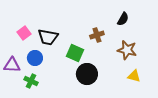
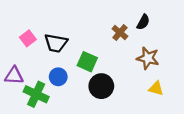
brown cross: (97, 35) -> (120, 33), moved, turned -32
blue circle: (35, 58) -> (58, 77), moved
green cross: (31, 81) -> (36, 94), size x1.5

